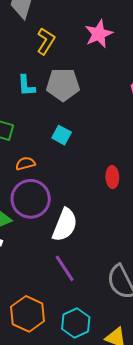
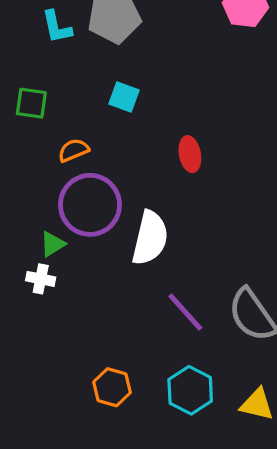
red ellipse: (112, 177) -> (190, 154), moved
purple line: (65, 268) -> (185, 312), moved
orange hexagon: (28, 314) -> (112, 387), size x0.7

